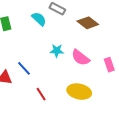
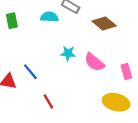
cyan semicircle: (39, 19) -> (49, 17), turned -42
yellow ellipse: (79, 92) -> (116, 102), moved

